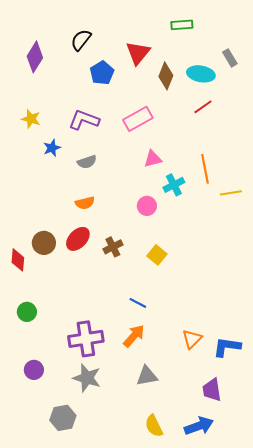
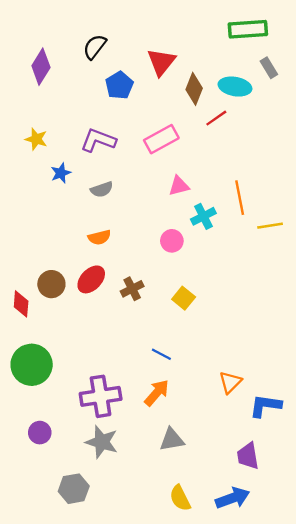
green rectangle: (182, 25) -> (248, 29), moved, size x1.5
red line: (203, 107) -> (216, 118), moved
green circle: (27, 312) -> (32, 365), size x1.8
orange triangle: (192, 339) -> (230, 382), moved

